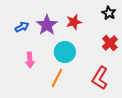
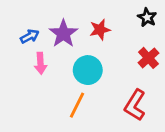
pink arrow: (30, 60) -> (40, 63), moved

